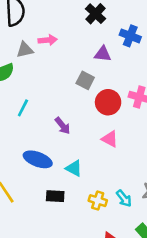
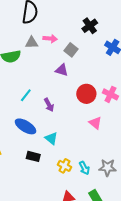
purple triangle: (103, 54) -> (62, 70), moved
gray square: (85, 80) -> (71, 50), moved
cyan line: (23, 108) -> (26, 95), moved
pink triangle: (110, 139) -> (95, 123), moved

